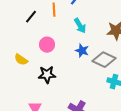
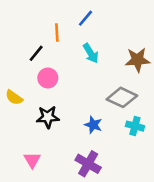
black line: (31, 17) -> (36, 53), moved
blue star: (82, 51) -> (93, 125), moved

